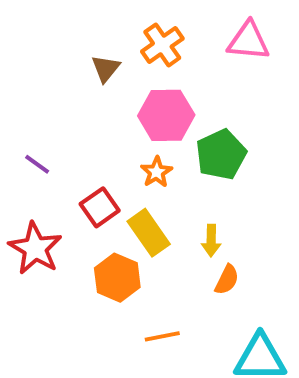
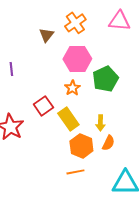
purple line: (37, 164) -> (11, 69), moved, turned 48
orange hexagon: (117, 278) -> (81, 146), moved

